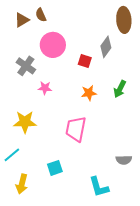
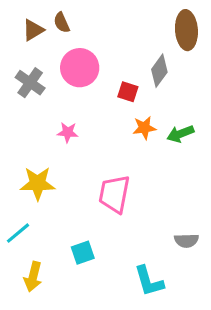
gray cross: (26, 66) -> (30, 83), moved
green arrow: (120, 89) -> (180, 134), turned 42
orange star: (89, 93) -> (144, 128), moved

